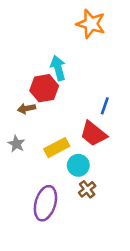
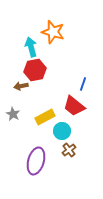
orange star: (91, 24) -> (53, 32), moved
cyan arrow: (58, 68) -> (31, 47), moved

